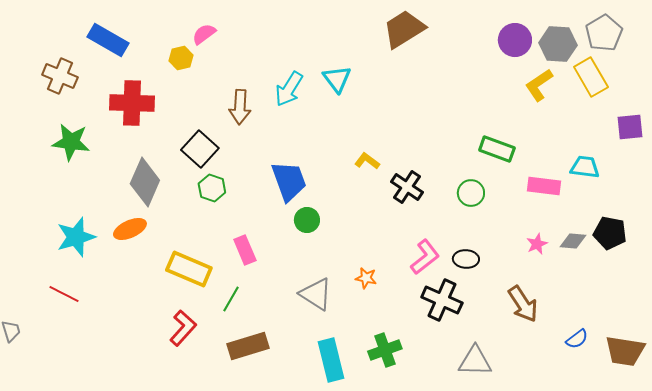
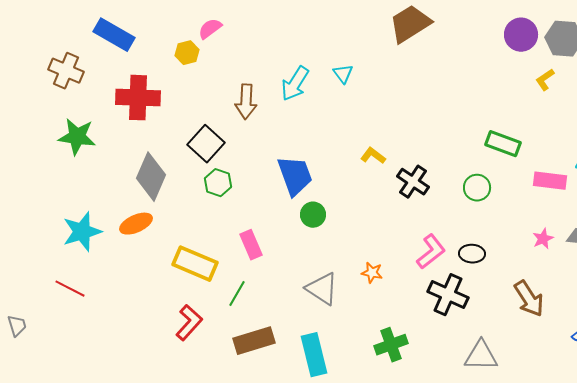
cyan triangle: (337, 79) -> (343, 74), size x0.7
yellow L-shape: (539, 85) -> (545, 80), size x0.7
cyan rectangle: (331, 360) -> (314, 355), moved

